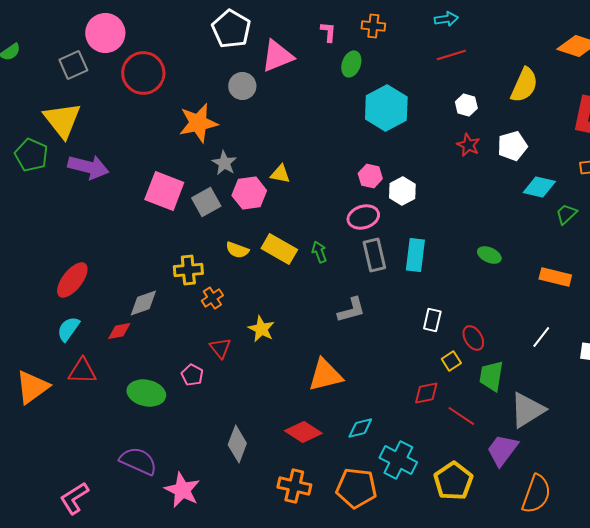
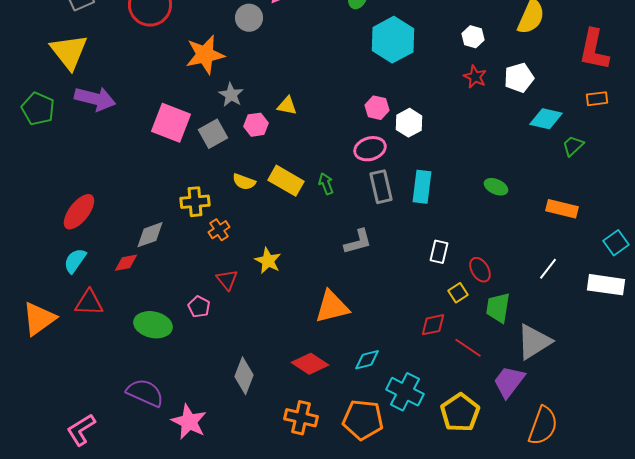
green pentagon: (31, 155) -> (38, 109), moved
pink hexagon: (249, 193) -> (256, 125), size x0.7

